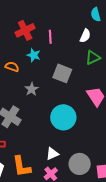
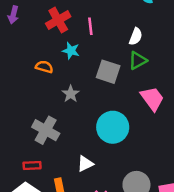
white semicircle: (85, 36) -> (136, 36), moved
green triangle: (93, 58) -> (138, 60), moved
white triangle: (52, 154) -> (85, 164), moved

